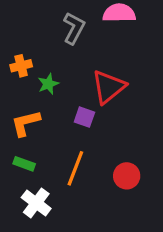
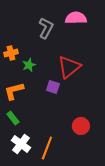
green rectangle: (24, 164) -> (13, 118), turned 32
orange line: (75, 168) -> (47, 148), moved

